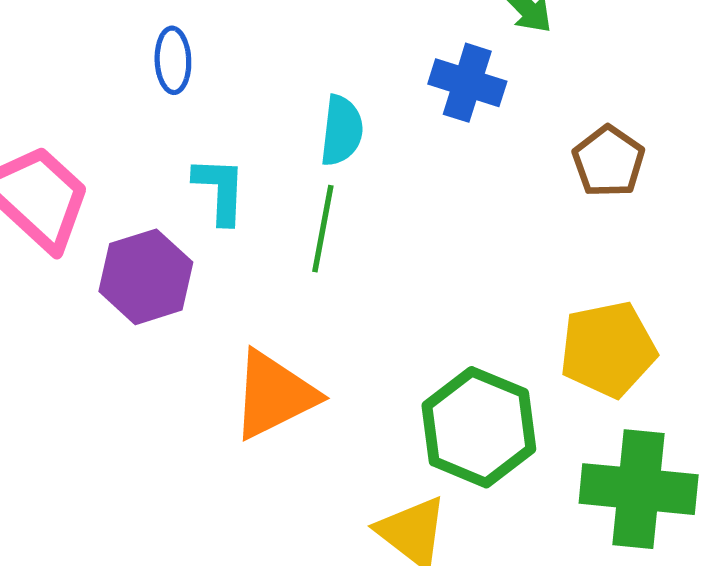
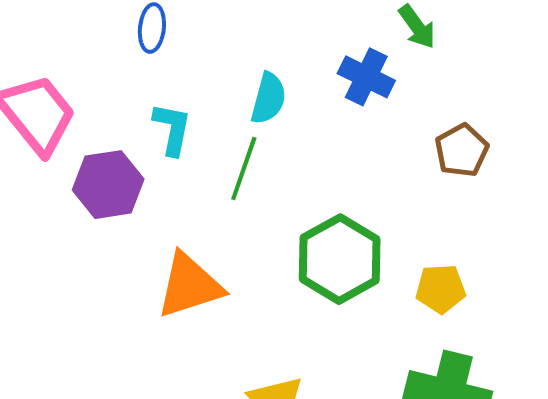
yellow pentagon: (608, 349) -> (441, 289), size x0.7
green hexagon: (479, 427) -> (340, 259), moved

